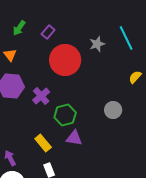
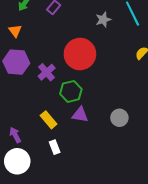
red circle: (65, 60) -> (80, 54), moved
gray circle: (113, 110) -> (119, 118), moved

